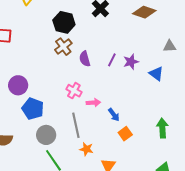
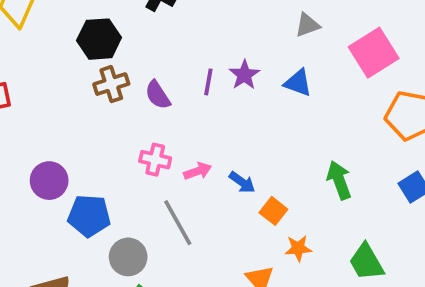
brown cross: (63, 47) -> (111, 84), turned 36
orange star: (86, 149) -> (298, 248), moved

